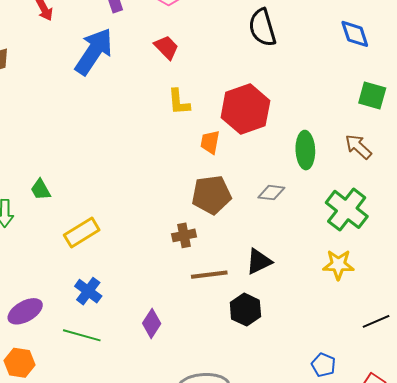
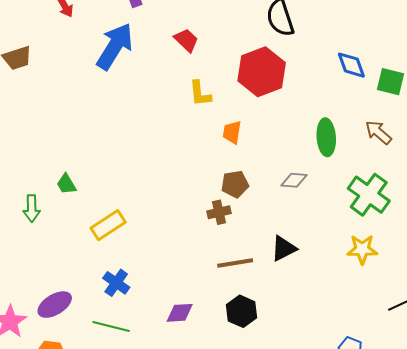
blue diamond: (355, 34) -> (351, 65), moved
red hexagon: (245, 109) -> (262, 72), moved
brown pentagon: (211, 195) -> (235, 184), size x0.7
brown cross: (184, 235) -> (219, 212), moved
black hexagon: (245, 310) -> (242, 311), moved
purple diamond: (152, 323) -> (180, 313), turned 56

